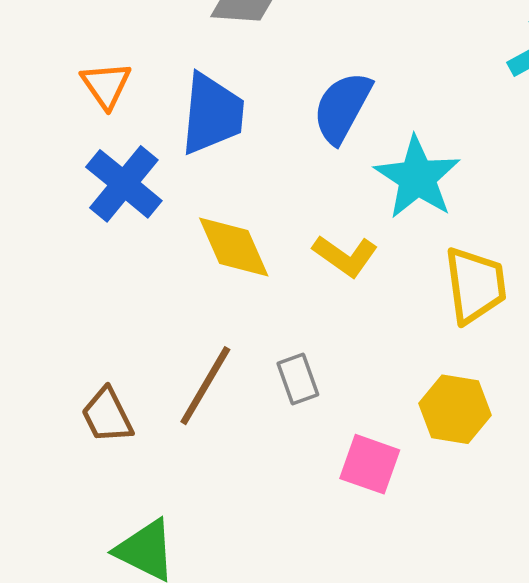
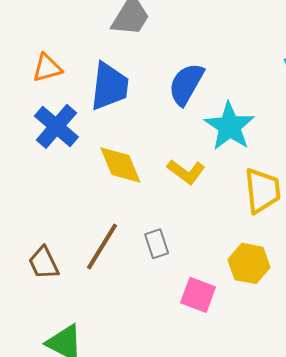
orange triangle: (106, 85) -> (47, 68), turned 48

